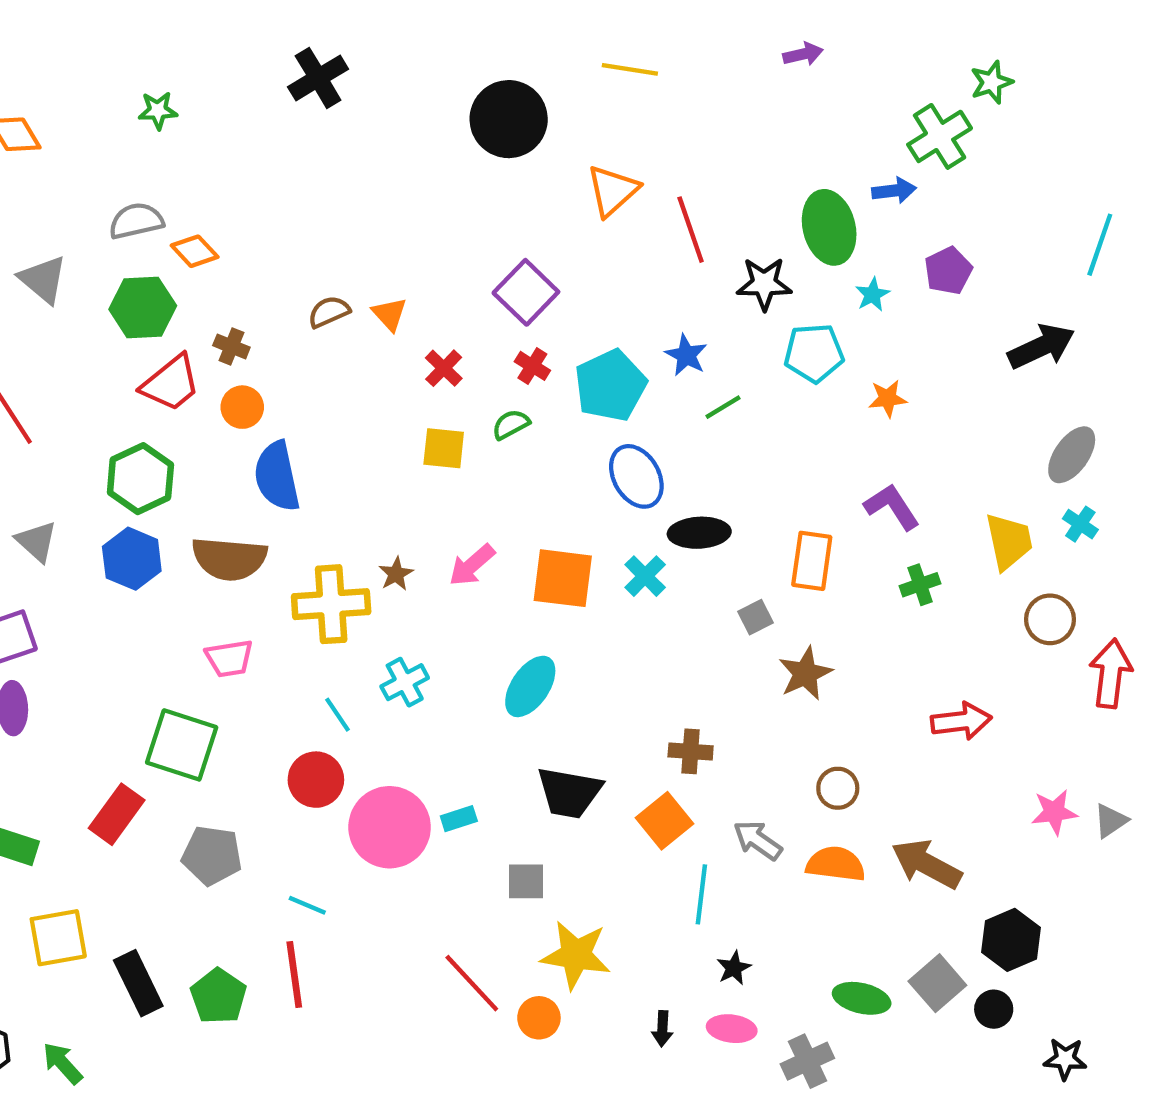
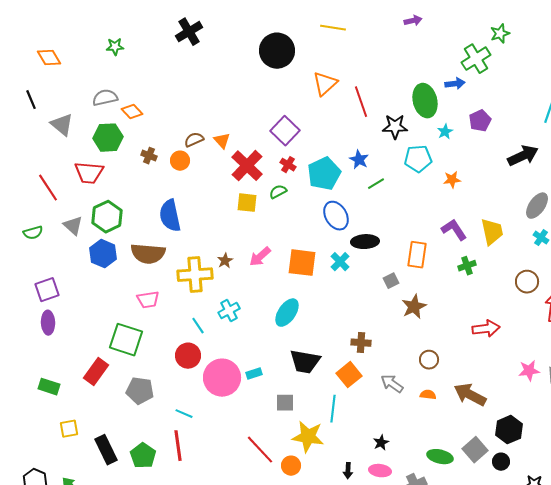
red cross: (444, 368) -> (247, 166), size x1.8
red trapezoid: (171, 383) -> (89, 173), moved, turned 44
orange circle: (242, 407) -> (180, 161), moved
gray triangle: (37, 541) -> (73, 226), moved
yellow trapezoid: (1009, 541) -> (492, 232), moved
orange semicircle: (836, 864) -> (428, 395), size x0.6
cyan line: (701, 894) -> (333, 409), moved
yellow square: (58, 938) -> (69, 429), size x0.7

